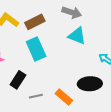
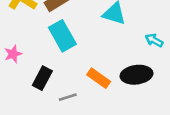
orange rectangle: (64, 97) -> (99, 78), moved

